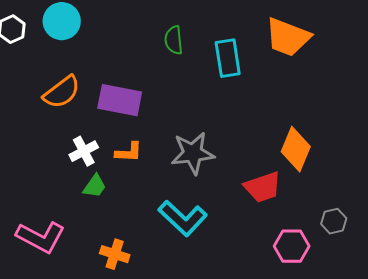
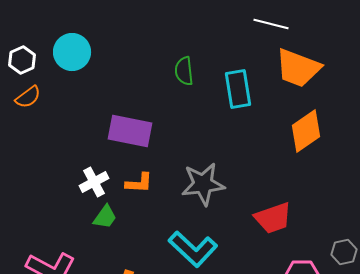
orange semicircle: (62, 92) -> (28, 97), moved, size x0.7
orange diamond: (296, 149) -> (306, 131), moved, turned 33

